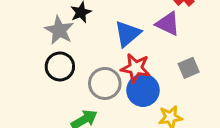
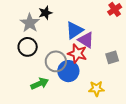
purple triangle: (168, 24) -> (86, 40), moved
blue circle: (143, 90) -> (68, 71), moved

